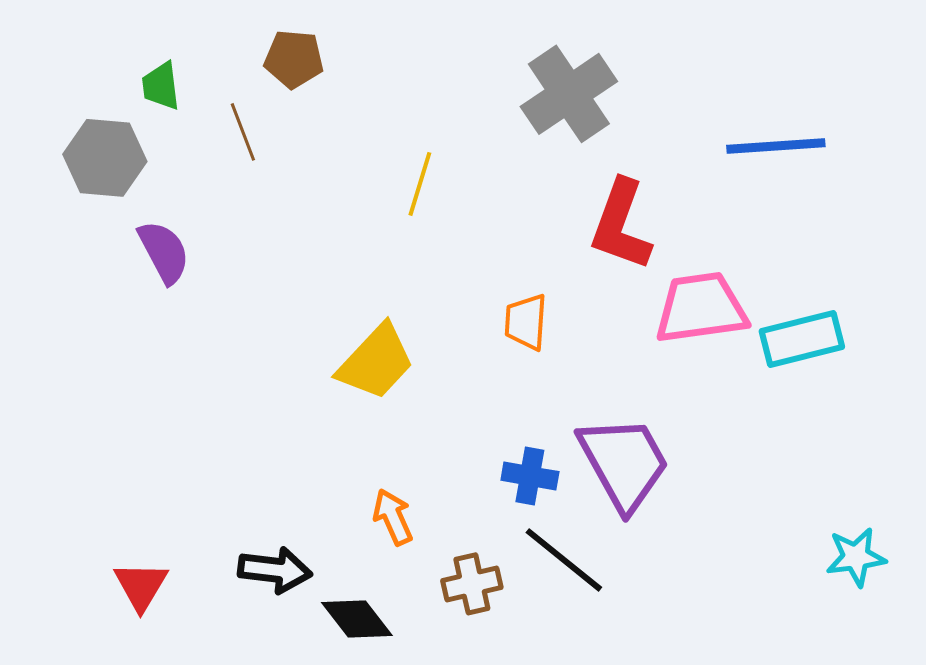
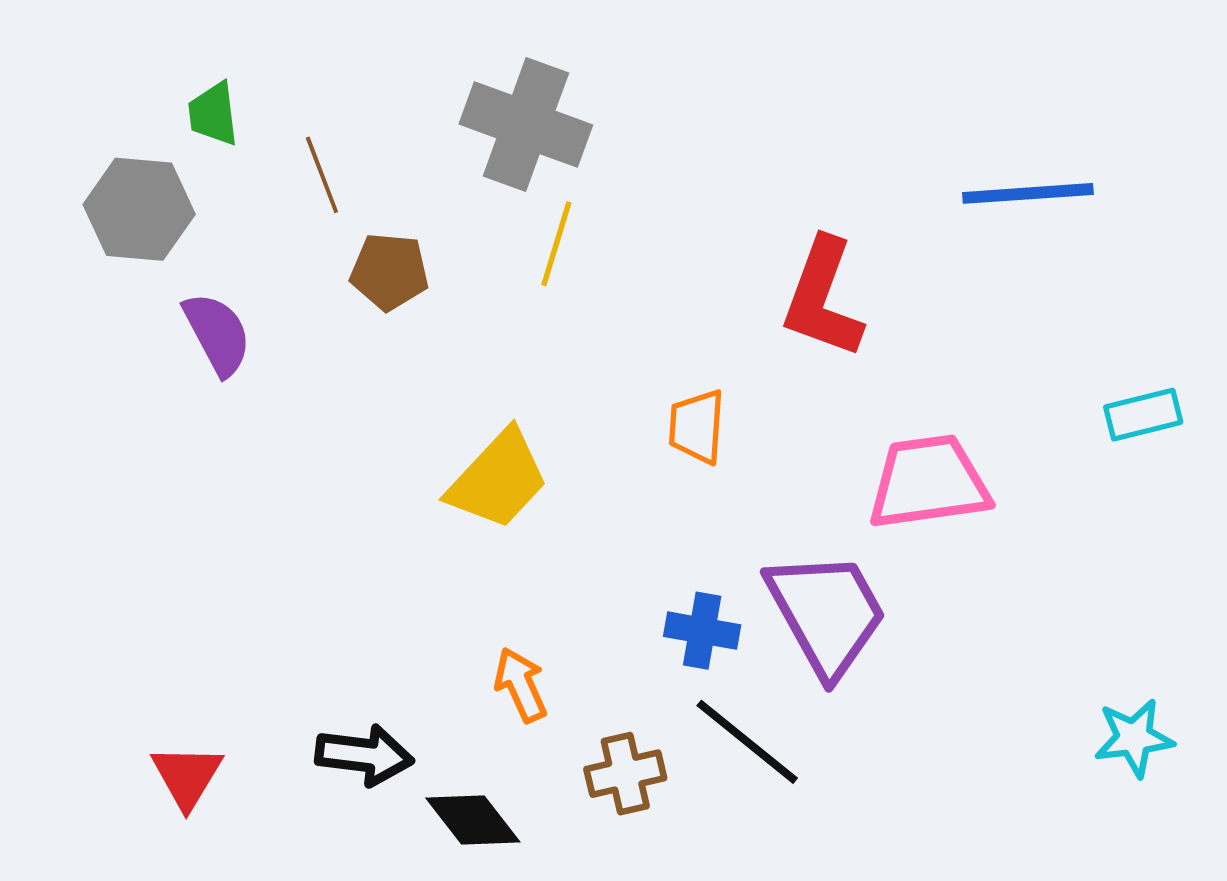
brown pentagon: (294, 59) -> (389, 272), moved
gray cross: (569, 94) -> (526, 125), moved, turned -36
pink trapezoid: (701, 308) -> (929, 482), moved
cyan rectangle: (802, 339) -> (1143, 415), moved, size x0.7

